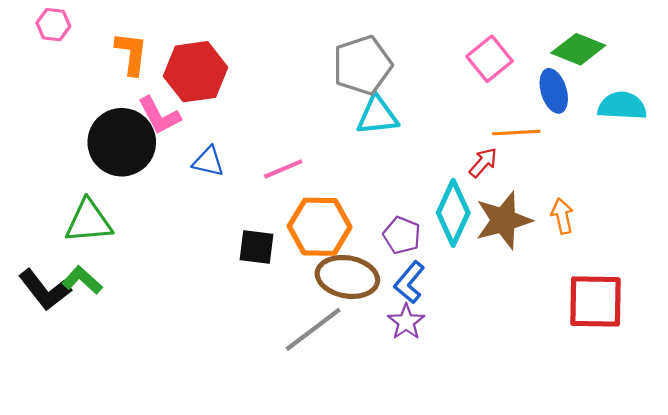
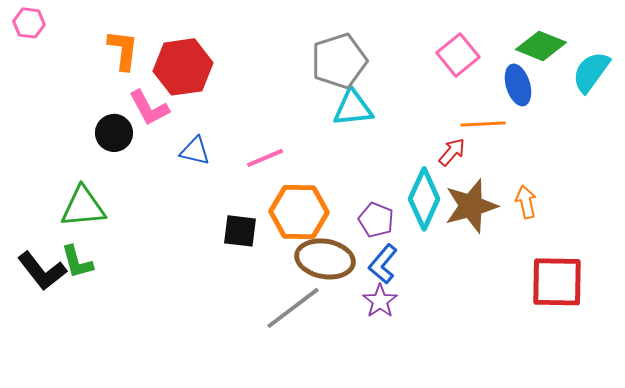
pink hexagon: (53, 25) -> (29, 23), moved
cyan semicircle: (622, 106) -> (591, 72), moved, turned -57
black circle: (122, 142) -> (114, 133), size x0.6
green L-shape: (82, 280) -> (77, 262), turned -147

